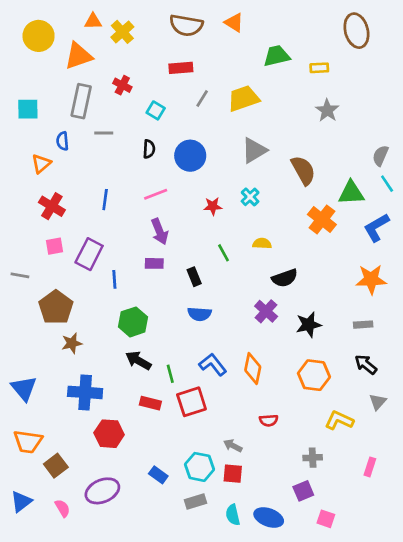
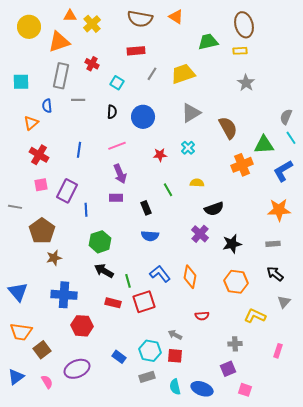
brown ellipse: (356, 31) -> (244, 25), moved
orange cross: (322, 220) -> (242, 165), turned 30

